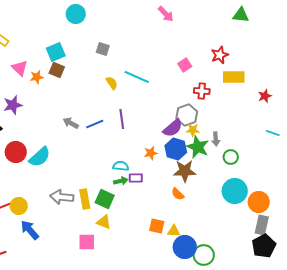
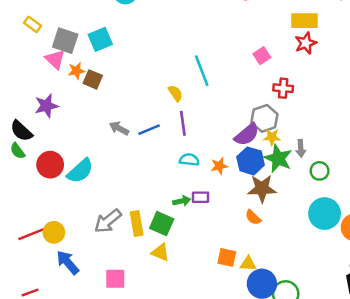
gray square: (103, 49) -> (65, 41), moved, size x1.5
brown square: (57, 70) -> (93, 79), moved
cyan line: (137, 77) -> (202, 71), turned 45
yellow rectangle: (234, 77) -> (304, 21), moved
yellow semicircle: (112, 83) -> (175, 93), moved
cyan semicircle: (121, 166) -> (189, 160), moved
gray arrow: (62, 197) -> (108, 221), turned -45
pink square: (87, 242) -> (115, 279), moved

